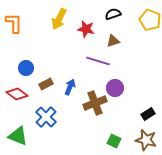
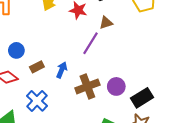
purple line: (98, 61) -> (91, 43), turned -75
purple circle: (115, 88) -> (116, 86), moved
black rectangle: (148, 114) -> (142, 98), size x1.5

